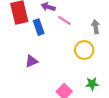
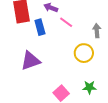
purple triangle: (31, 61) -> (30, 61), size x1.5

